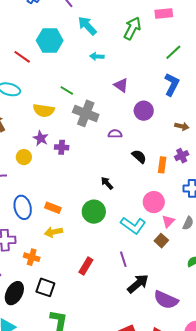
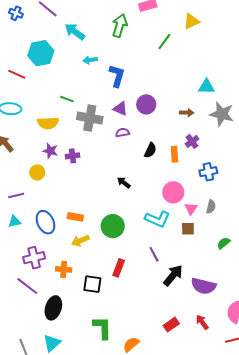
blue L-shape: (172, 84) -> (117, 76), moved
purple triangle: (121, 85) -> (120, 109), moved
black semicircle: (139, 156) -> (150, 150), turned 84
green circle: (94, 212) -> (113, 226), moved
brown square: (161, 241) -> (188, 229), turned -32
black square: (45, 287) -> (92, 284), moved

